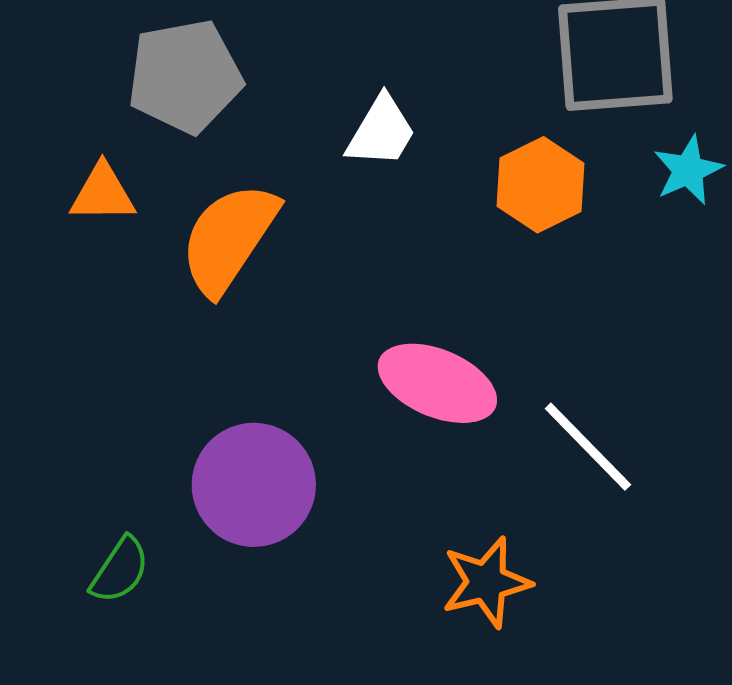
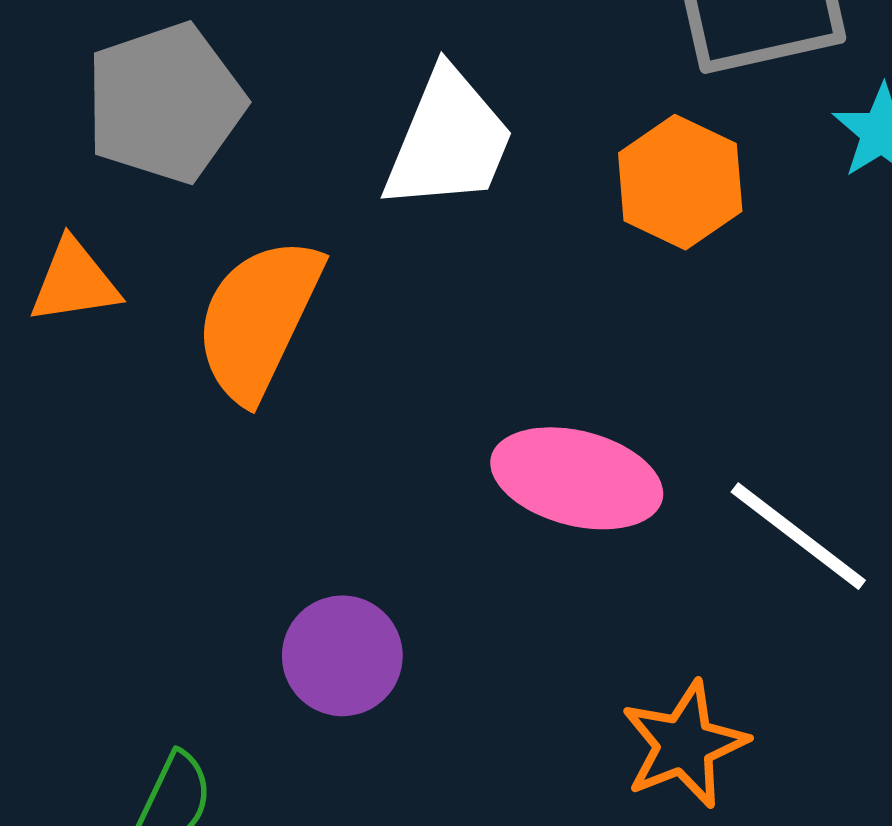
white trapezoid: (381, 132) -> (448, 140), size x1.4
purple circle: (254, 485) -> (342, 656), size x0.7

